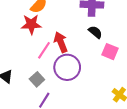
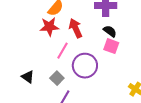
red arrow: (61, 42) -> (76, 28), moved
pink square: (110, 52) -> (111, 46), moved

